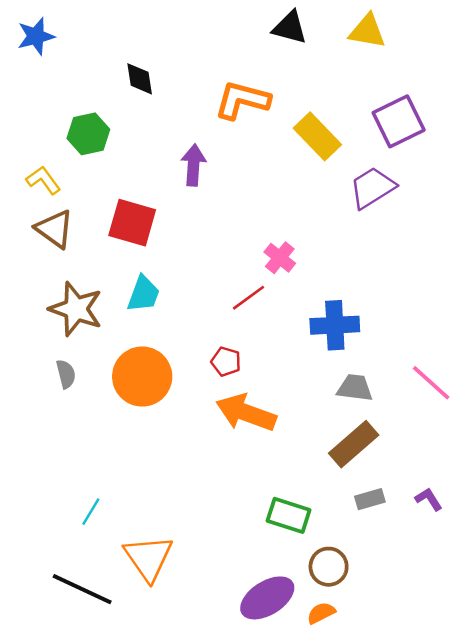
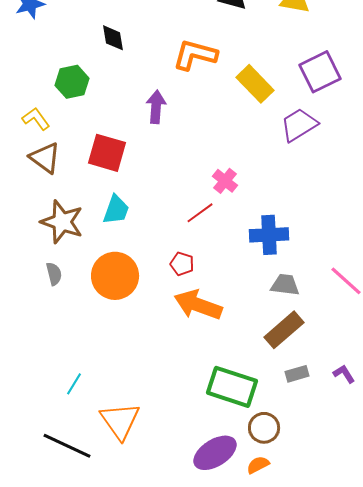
green rectangle: (289, 515) -> (232, 387), size x1.4

